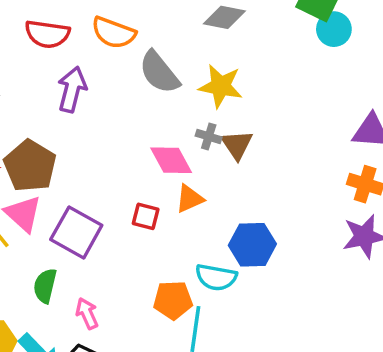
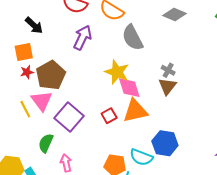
yellow star: (221, 86) -> (117, 72), moved
gray cross: (209, 137) -> (168, 70), moved
orange triangle: (190, 199) -> (135, 111), size x1.5
red square: (146, 216) -> (109, 116), turned 35

